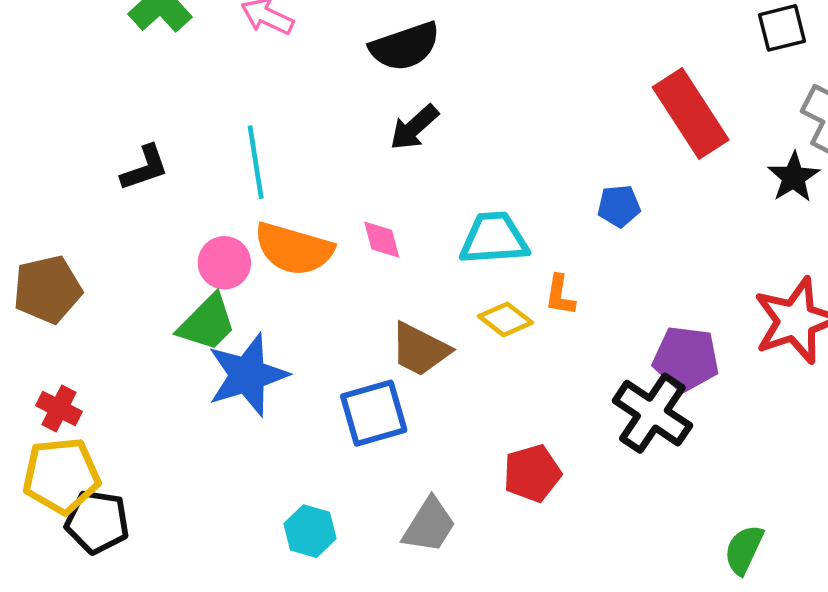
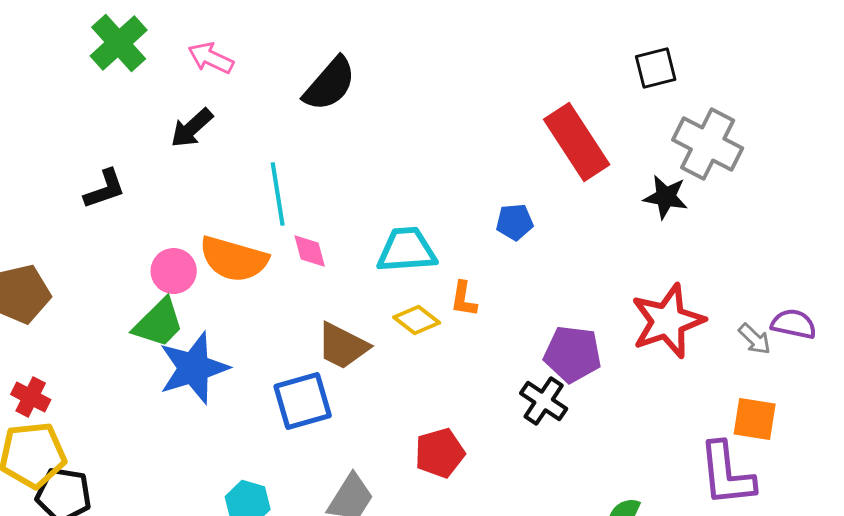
black semicircle: (405, 46) -> (330, 84), turned -30
black arrow: (414, 127) -> (192, 128), moved
cyan line: (256, 162) -> (278, 194), moved
black star: (794, 177) -> (666, 197), turned -30
black cross: (652, 413) -> (544, 401), size x0.7

